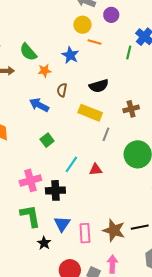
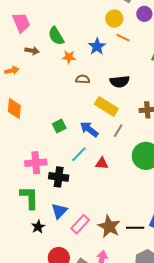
brown semicircle: (62, 90) -> (83, 79), turned 72
blue arrow: (39, 105) -> (89, 129), moved
pink rectangle: (85, 233) -> (80, 224), turned 36

